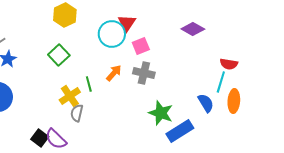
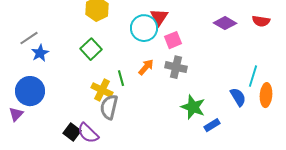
red semicircle: (229, 64) -> (261, 21), moved
yellow cross: (70, 96) -> (102, 90), turned -30
gray semicircle: (77, 113) -> (109, 107), size x1.4
blue rectangle: (180, 131) -> (212, 125), size x0.6

